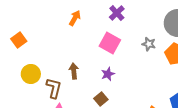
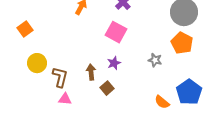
gray star: (149, 44) -> (155, 60), moved
brown arrow: (74, 71) -> (91, 72), moved

